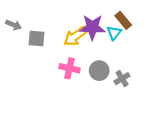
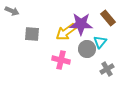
gray arrow: (14, 25) -> (12, 11), moved
cyan triangle: (114, 33) -> (100, 42), moved
gray circle: (99, 71) -> (87, 49), moved

